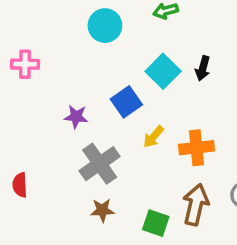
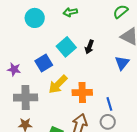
yellow arrow: (153, 137) -> (58, 84), size x1.5
gray cross: (100, 164) -> (26, 97), turned 30

